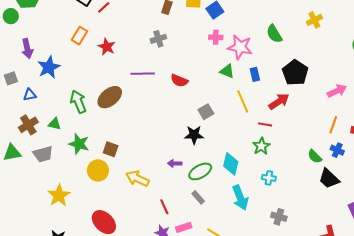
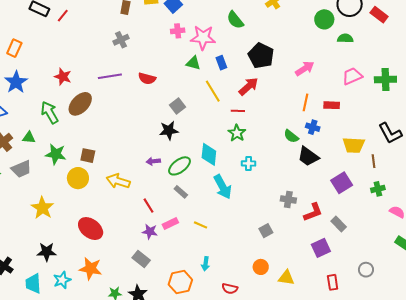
orange rectangle: (79, 36) -> (14, 48), moved
red star: (107, 47) -> (63, 77), moved
gray cross: (279, 217) -> (288, 199), moved

